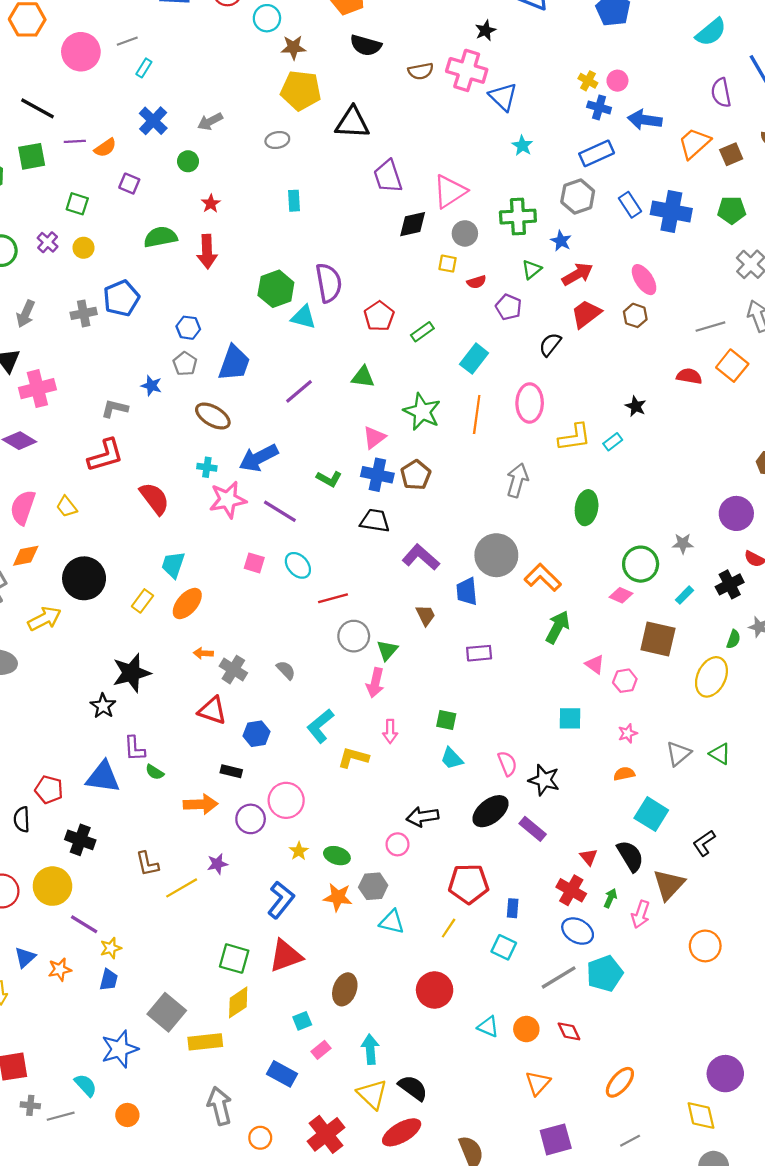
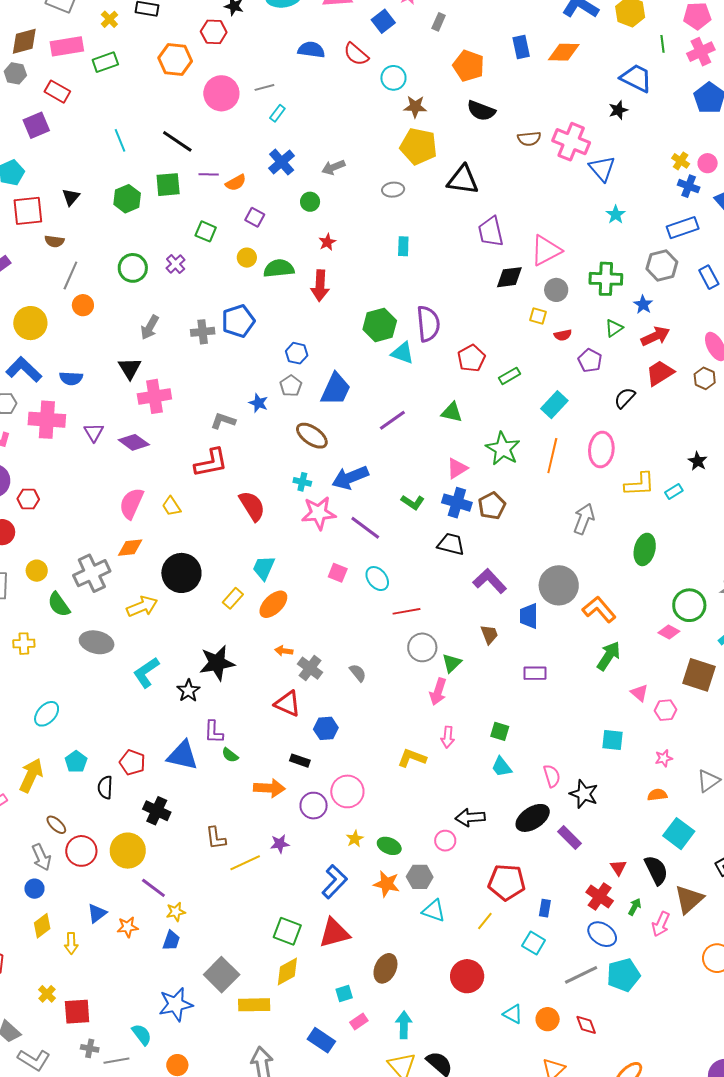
black star: (485, 31) -> (618, 110), moved
yellow circle: (83, 248) -> (247, 258), moved
cyan L-shape: (320, 726) -> (146, 672), moved

